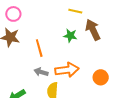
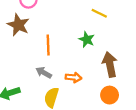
brown arrow: (93, 30) -> (110, 64), moved
orange arrow: (67, 70) -> (73, 77), size x0.6

